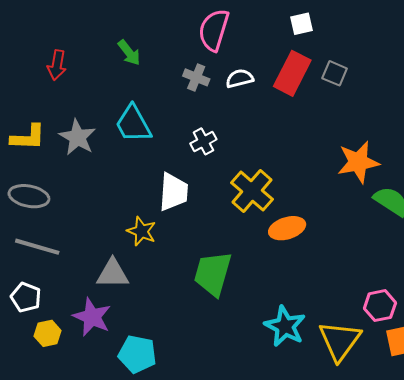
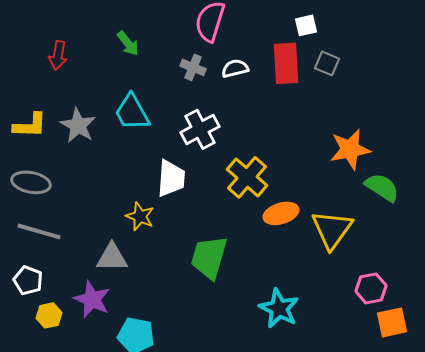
white square: (302, 24) -> (306, 25), moved
red rectangle: (292, 73) -> (286, 63), turned -30
white cross: (203, 141) -> (200, 129), size x1.5
yellow triangle: (340, 341) -> (332, 229), moved

